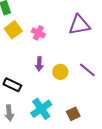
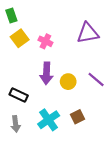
purple arrow: (39, 64) -> (46, 73), size x1.5
brown square: (73, 114) -> (77, 117), moved

